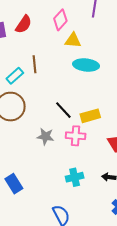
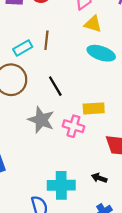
black line: (63, 110) -> (55, 86), moved
gray star: (45, 136) -> (41, 120), size x1.4
cyan cross: (75, 177) -> (61, 185), moved, size x1.4

